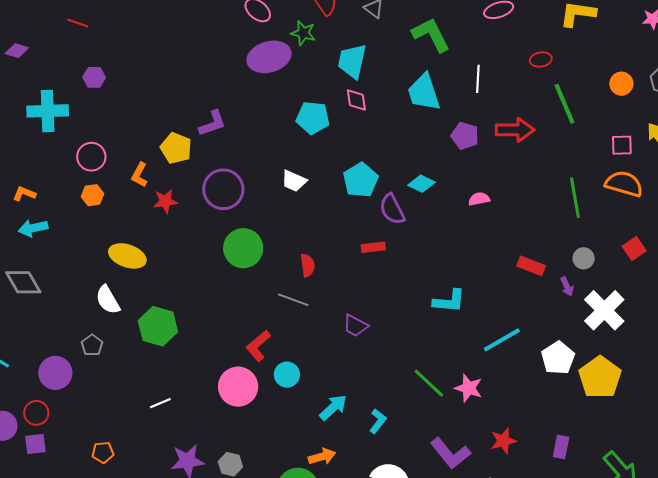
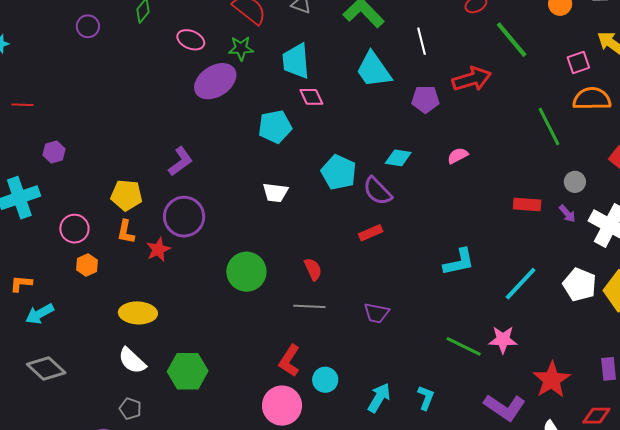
yellow pentagon: (176, 148) -> (127, 195), moved
purple circle: (223, 189) -> (184, 217), moved
red star: (503, 441) -> (552, 380), size x1.4

